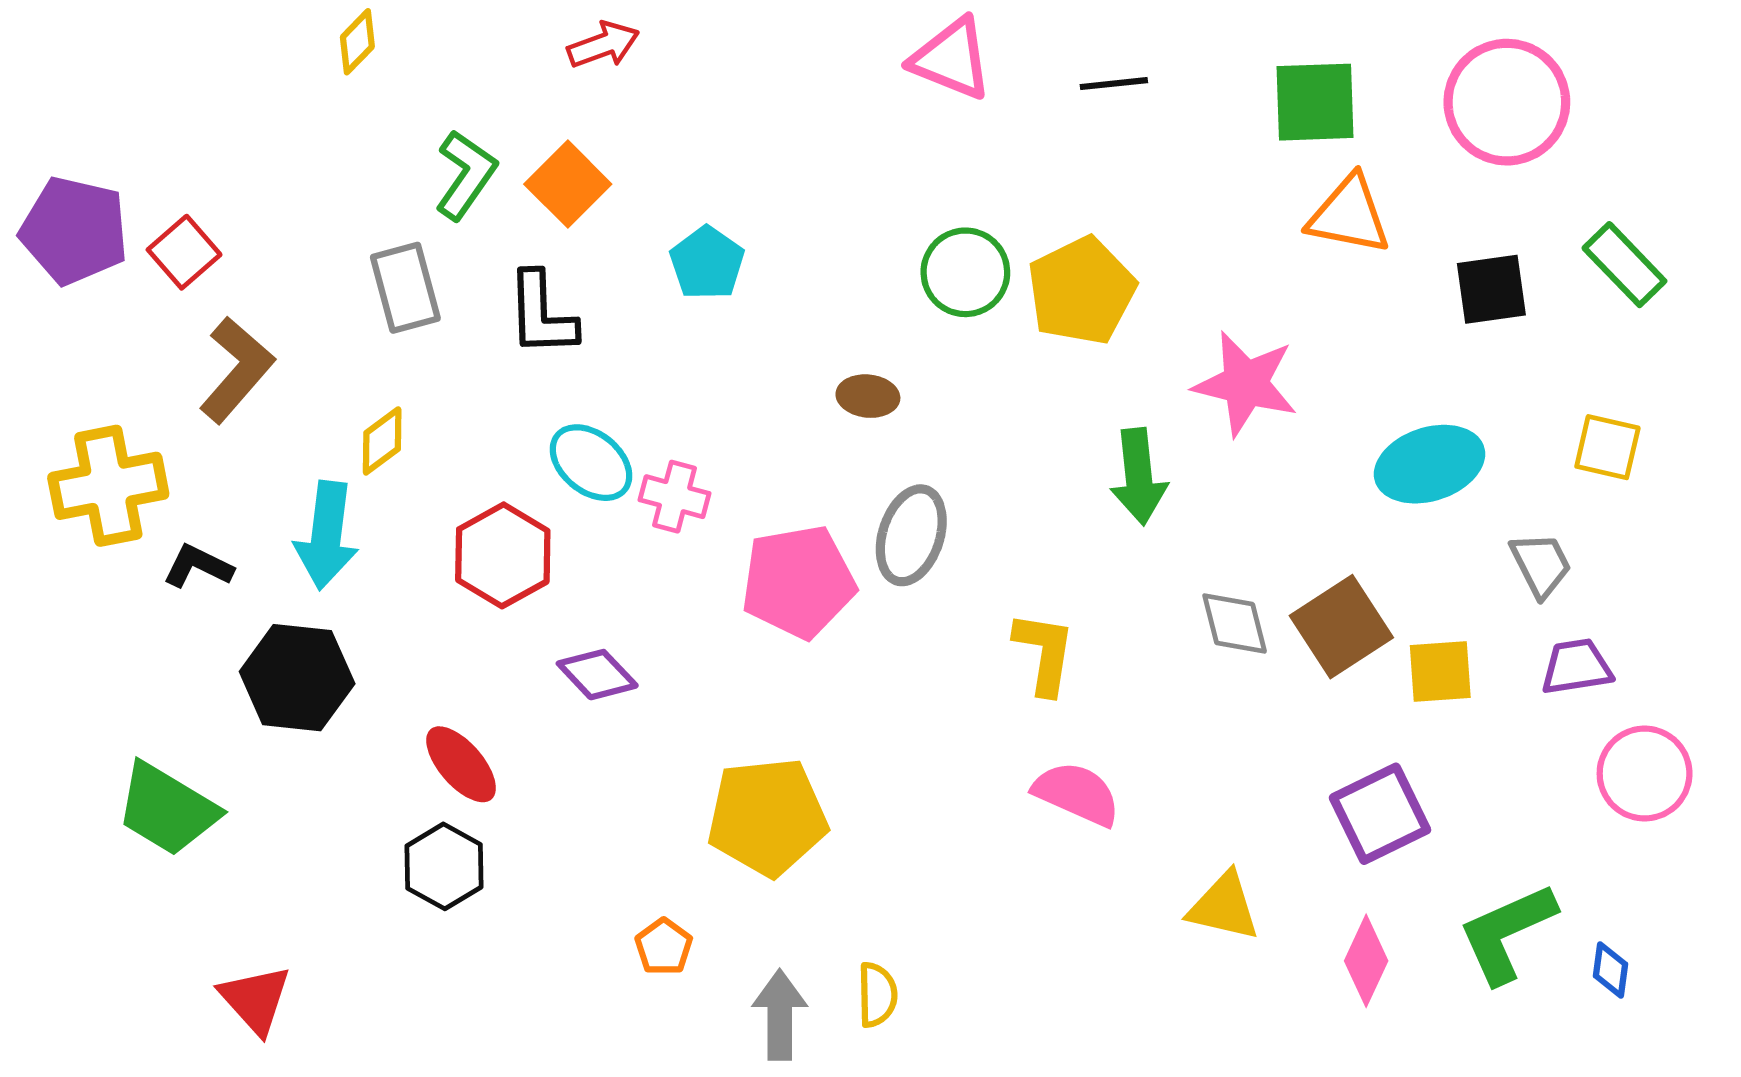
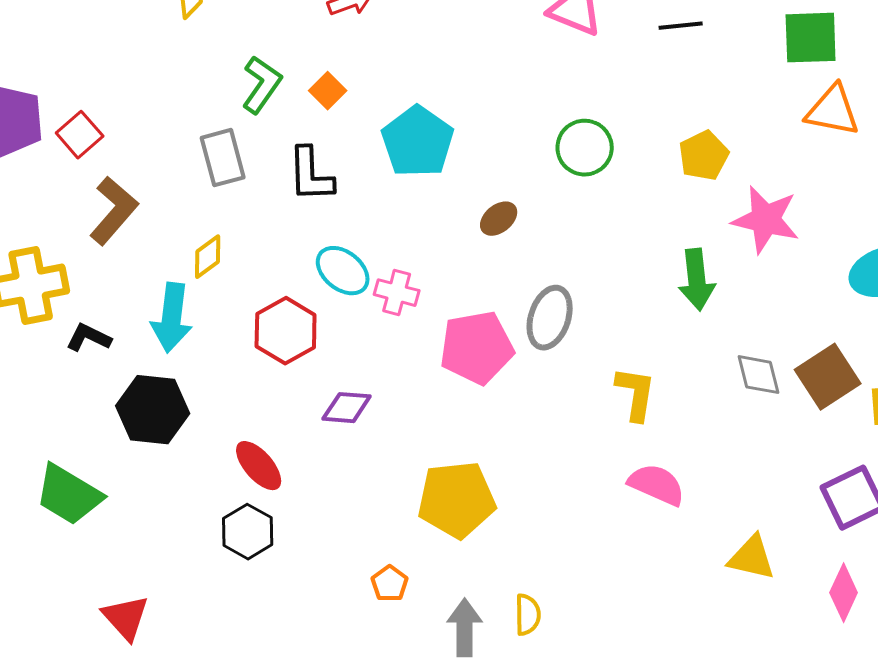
orange square: (568, 184) -> (328, 91), size x0.7
cyan pentagon: (707, 263) -> (418, 142), size x1.5
yellow pentagon: (1081, 291) -> (704, 156), moved, size x0.7
brown ellipse: (868, 396) -> (499, 219), moved, turned -45
purple diamond: (597, 675) -> (347, 408), turned -42

